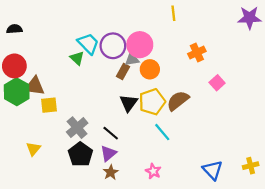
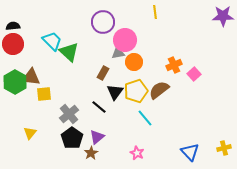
cyan trapezoid: (88, 44) -> (52, 41), moved
purple circle: (113, 46) -> (103, 22), moved
orange cross: (197, 53) -> (174, 65), moved
green triangle: (77, 58) -> (69, 52), size x1.5
red circle: (14, 66) -> (13, 44), moved
brown rectangle: (123, 72) -> (103, 73), moved
black line: (111, 133) -> (99, 107), moved
brown star: (111, 172) -> (91, 153), moved

